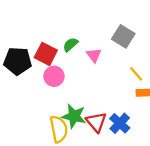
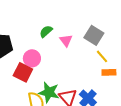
gray square: (123, 36) -> (94, 35), moved
red square: (46, 54) -> (23, 72), moved

